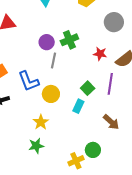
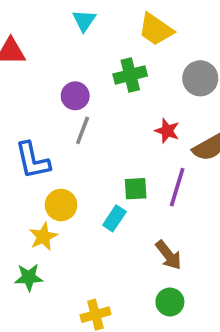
green cross: (69, 40) -> (130, 75), moved
green square: (88, 88) -> (136, 189), turned 32
yellow circle: (51, 94) -> (61, 205), moved
green circle: (93, 150) -> (170, 302), moved

